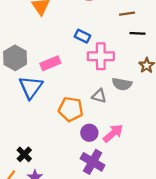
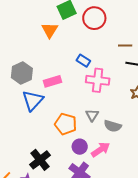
gray semicircle: (122, 84) -> (113, 126), moved
gray triangle: (99, 96) -> (92, 115), turned 40
black cross: (24, 154) -> (40, 160), moved, size x1.5

